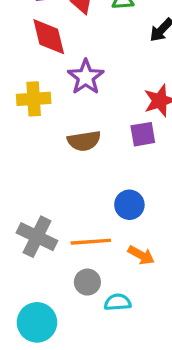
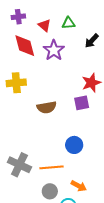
purple star: (86, 77) -> (54, 50), moved
orange arrow: (141, 255) -> (79, 186), moved

